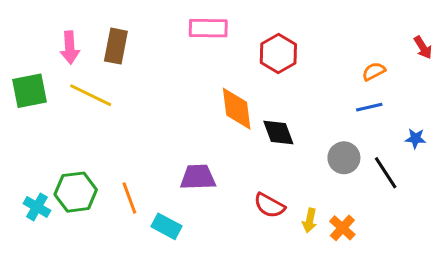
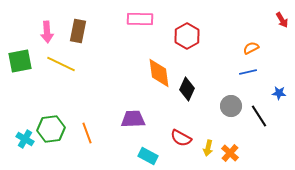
red arrow: (423, 48) -> (282, 20), moved
black diamond: (278, 132) -> (187, 89), turned 45
cyan rectangle: (167, 226) -> (148, 156), moved

